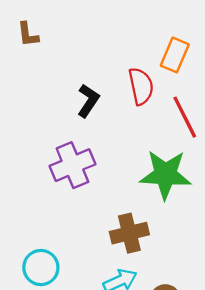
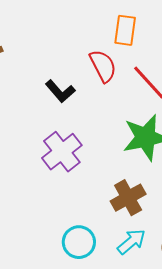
black L-shape: (88, 101) -> (60, 91), turned 120
cyan circle: (41, 268) -> (79, 242), moved

